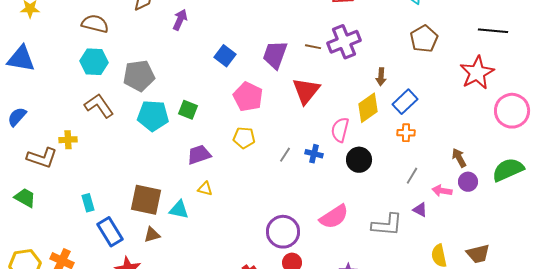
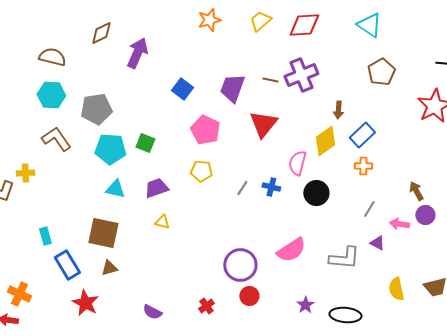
purple arrow: (180, 20) -> (137, 53), size x1.4
cyan triangle: (179, 210) -> (115, 189), moved

